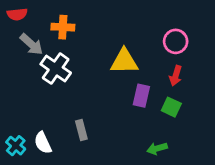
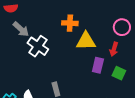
orange cross: (63, 27) -> (70, 23), moved
red arrow: (176, 76) -> (114, 49), moved

